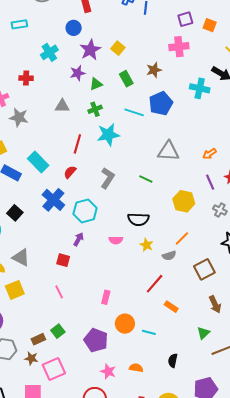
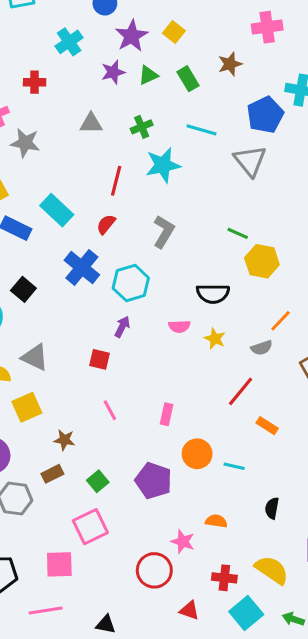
green triangle: (96, 84) -> (148, 75), moved
blue pentagon: (161, 103) -> (265, 115), moved
gray triangle: (168, 151) -> (250, 161), moved, turned 50
green line: (146, 179) -> (238, 233), moved
yellow hexagon: (184, 201) -> (262, 261), moved
yellow star: (146, 245) -> (215, 339), moved
pink line: (59, 292) -> (110, 410), moved
green square: (58, 331) -> (98, 481), moved
brown rectangle: (38, 339) -> (52, 474), moved
brown star: (31, 358) -> (64, 440), moved
pink star: (108, 372) -> (183, 542), moved

